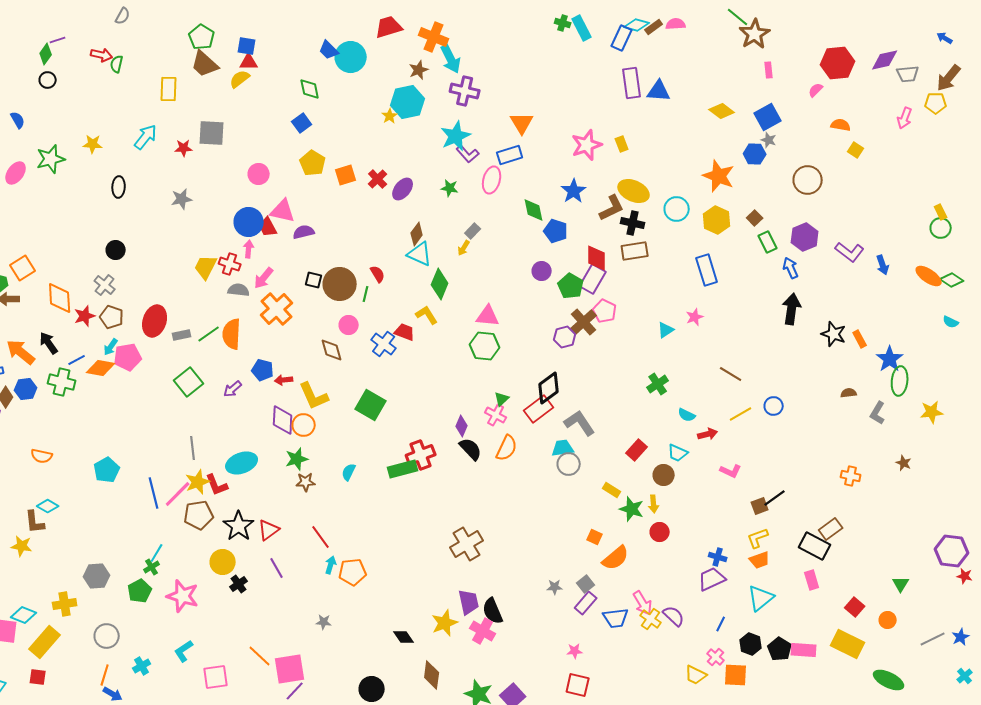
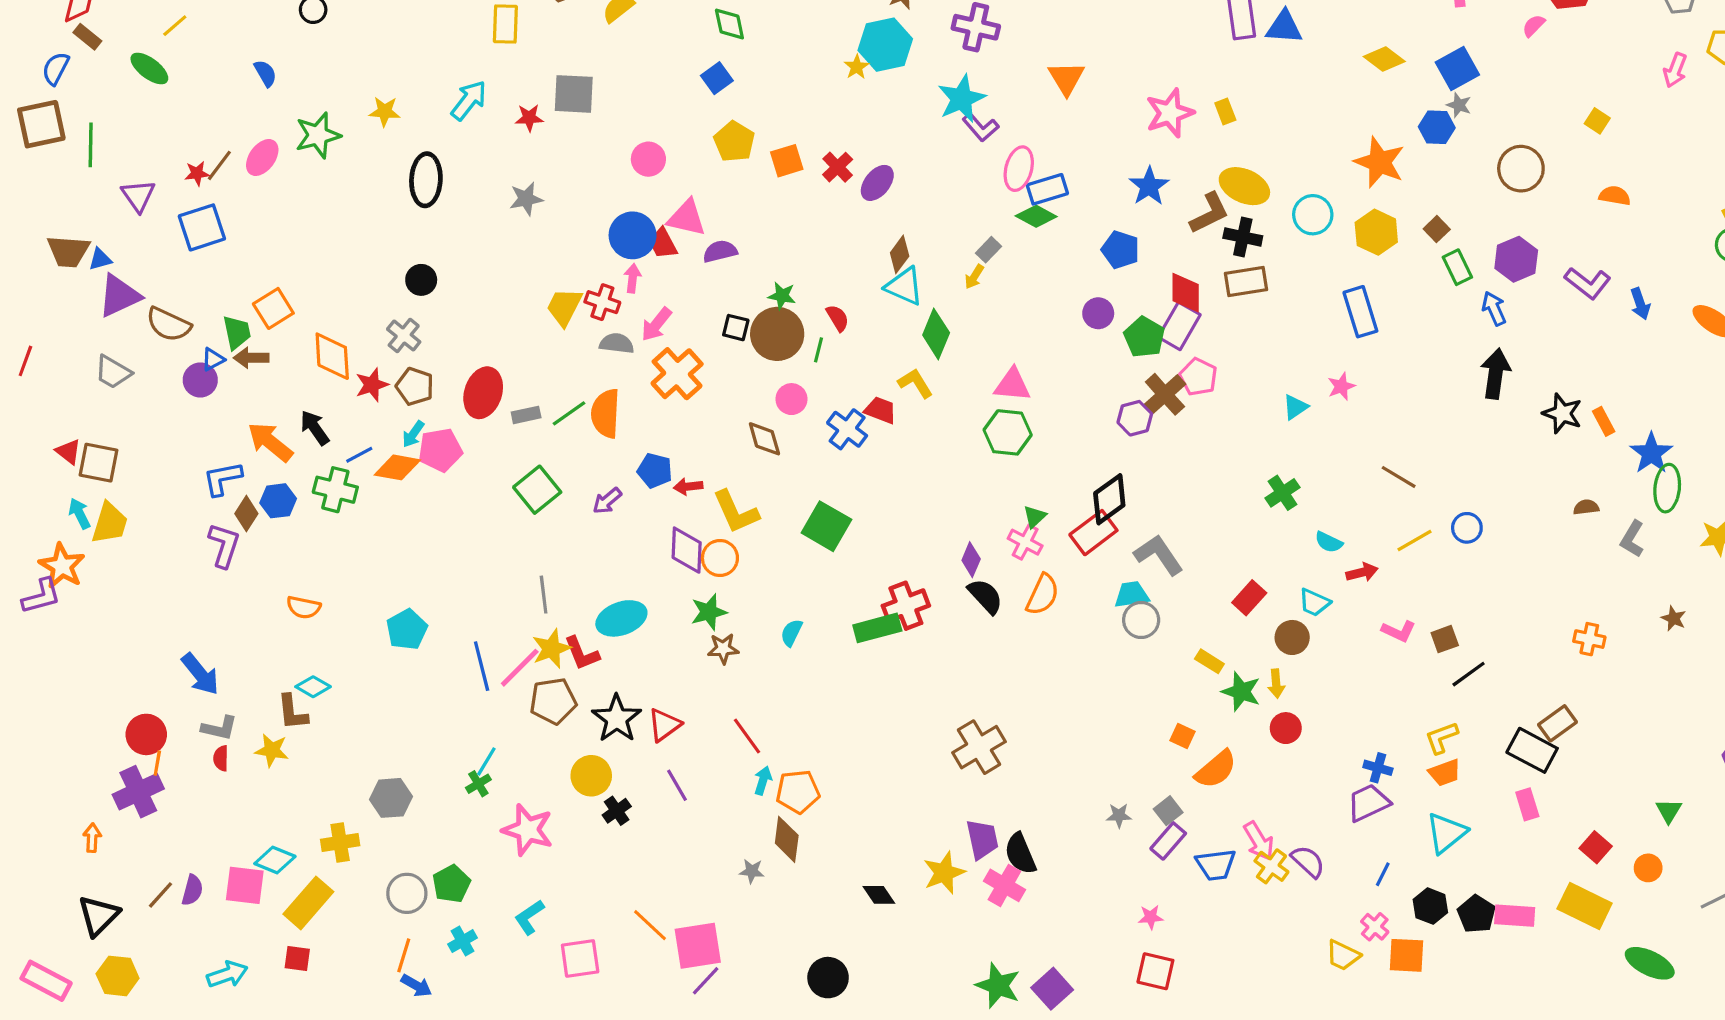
orange semicircle: (841, 125) -> (1615, 196), moved
blue rectangle: (510, 155) -> (1047, 189), moved
black ellipse: (119, 187) -> (426, 180), size x1.5
green star: (450, 188) -> (782, 296), moved
green diamond: (534, 210) -> (1036, 216), moved, turned -50
brown square: (760, 506) -> (1445, 639), moved
green pentagon: (140, 591) -> (451, 884), moved
brown diamond: (432, 675) -> (787, 839), moved

